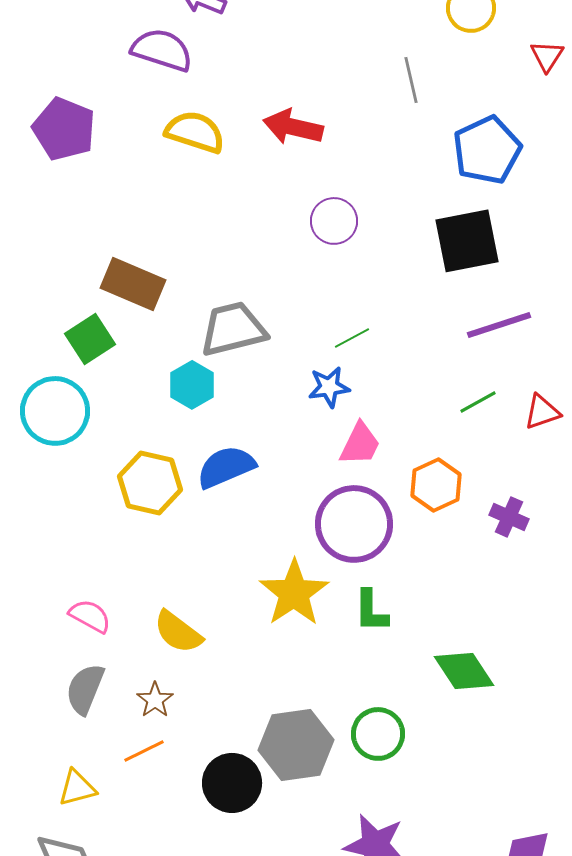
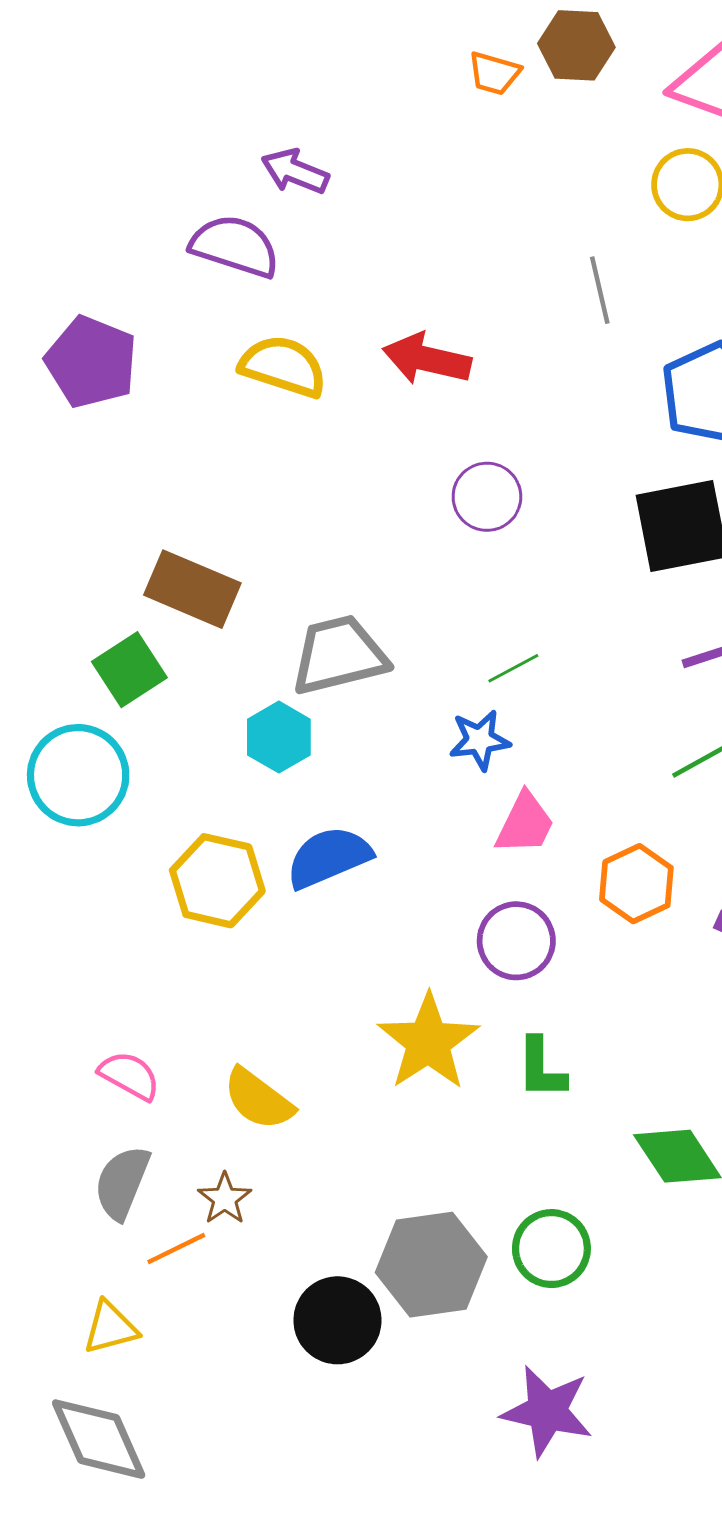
purple circle: (354, 524) -> (516, 941), size x0.7
orange line: (144, 751) -> (176, 1249), moved

